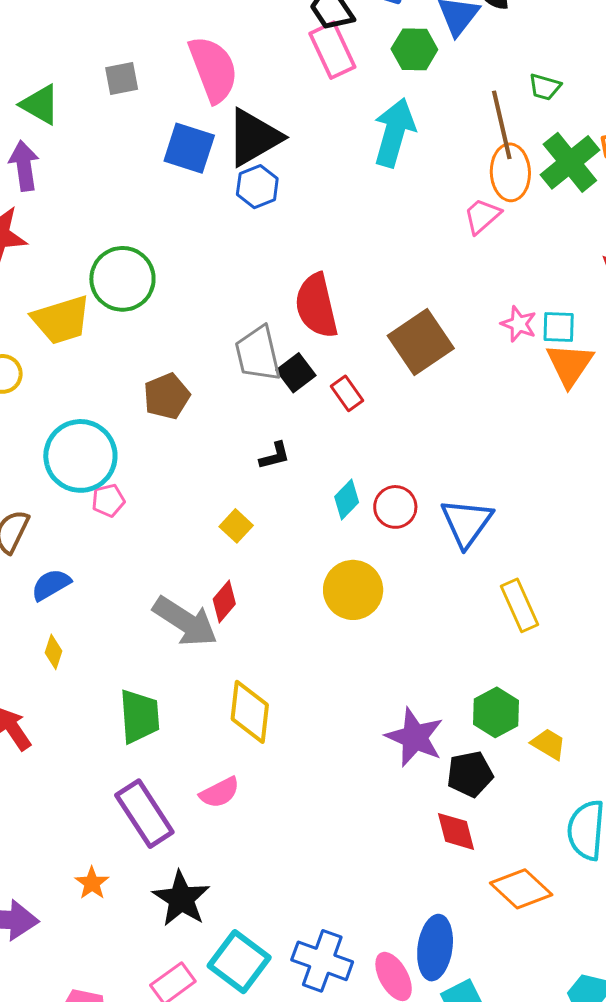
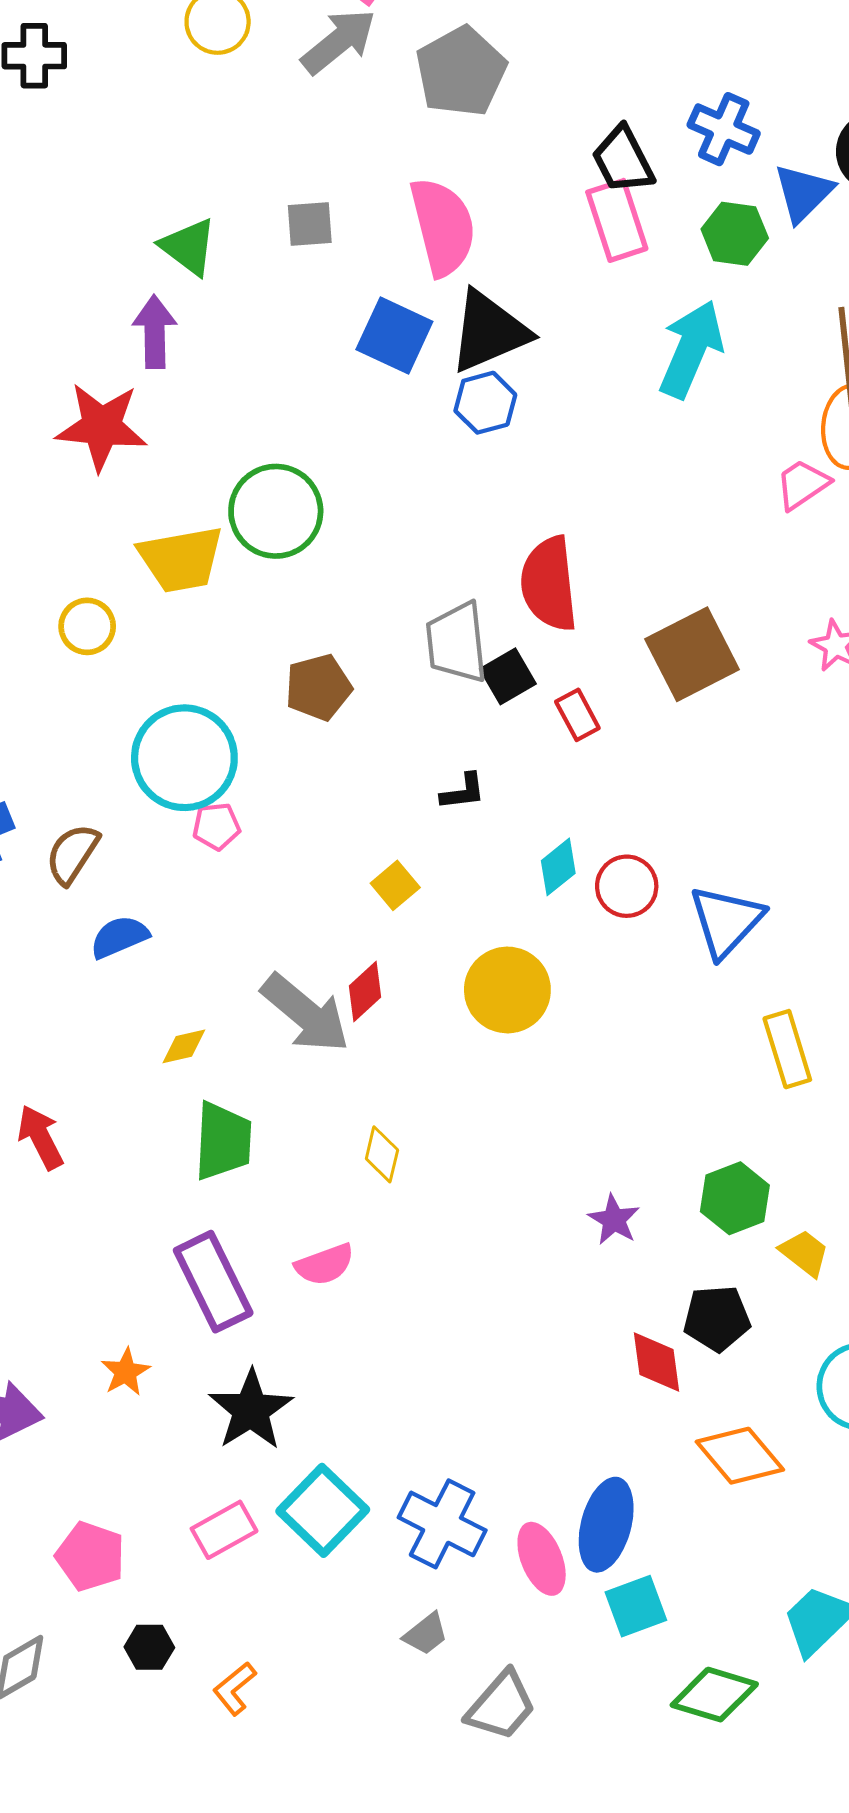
yellow circle: (353, 590) -> (507, 990), moved
yellow diamond: (54, 652) -> (184, 1046), moved, turned 52
yellow diamond: (250, 712) -> (382, 1154), size x0.6
purple star: (415, 737) -> (614, 1220), size x0.6
black pentagon: (470, 774) -> (717, 1318), moved

